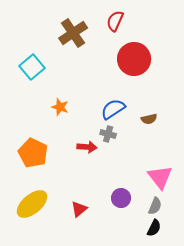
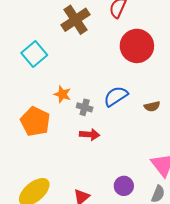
gray cross: (108, 134) -> (85, 107), moved
orange pentagon: (33, 153) -> (35, 121), moved

